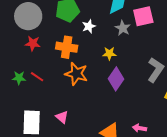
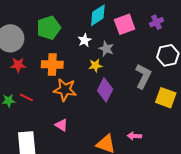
white star: (89, 26) -> (85, 40), moved
gray star: (123, 28) -> (106, 49), moved
pink triangle: (62, 117) -> (61, 125), moved

